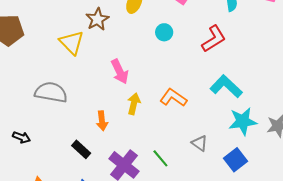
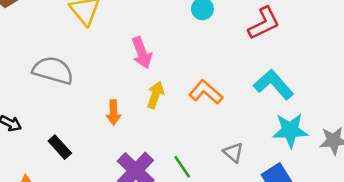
black rectangle: (81, 149) -> (60, 147), moved

